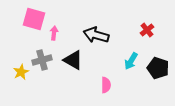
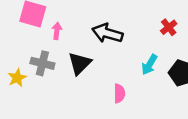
gray cross: (42, 60) -> (42, 63), turned 30
black triangle: (73, 60) -> (80, 63), turned 45

